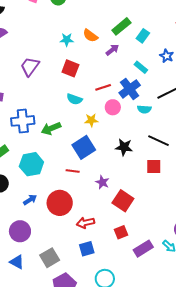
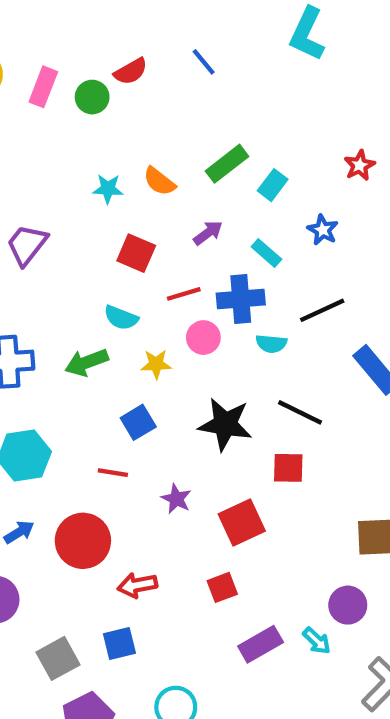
purple arrow: (112, 50) -> (208, 233), moved
red square: (70, 68) -> (136, 253), moved
blue cross: (130, 89) -> (241, 299), turned 30
green arrow: (51, 128) -> (87, 362), moved
blue square: (84, 147) -> (138, 422), size x0.7
black star: (124, 147) -> (225, 424), size x1.4
red square: (123, 201) -> (242, 522), moved, turned 30
red square: (121, 232) -> (222, 587), moved
blue square: (87, 249) -> (119, 643), moved

